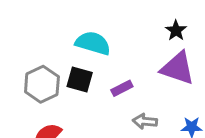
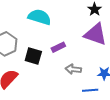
black square: (80, 79) -> (33, 56), moved

